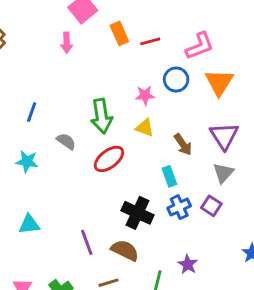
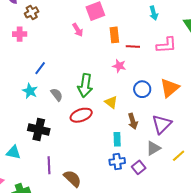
pink arrow: (67, 43) -> (78, 30), turned -48
pink L-shape: (200, 46) -> (166, 45), moved
blue circle: (176, 79) -> (142, 89), moved
pink star: (145, 95) -> (119, 66), moved
cyan star: (27, 161) -> (30, 91), moved
black cross: (137, 213) -> (39, 130), moved, turned -30
cyan triangle: (29, 224) -> (13, 152), moved

